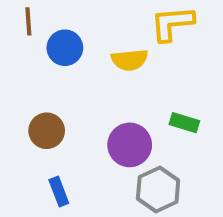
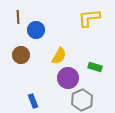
yellow semicircle: (130, 60) -> (59, 56), moved, turned -54
brown circle: (47, 131) -> (21, 55), moved

